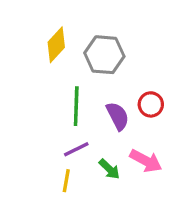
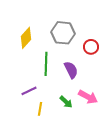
yellow diamond: (56, 45) -> (26, 38), moved
red circle: (151, 104) -> (91, 47), moved
purple line: (76, 149) -> (29, 91), moved

